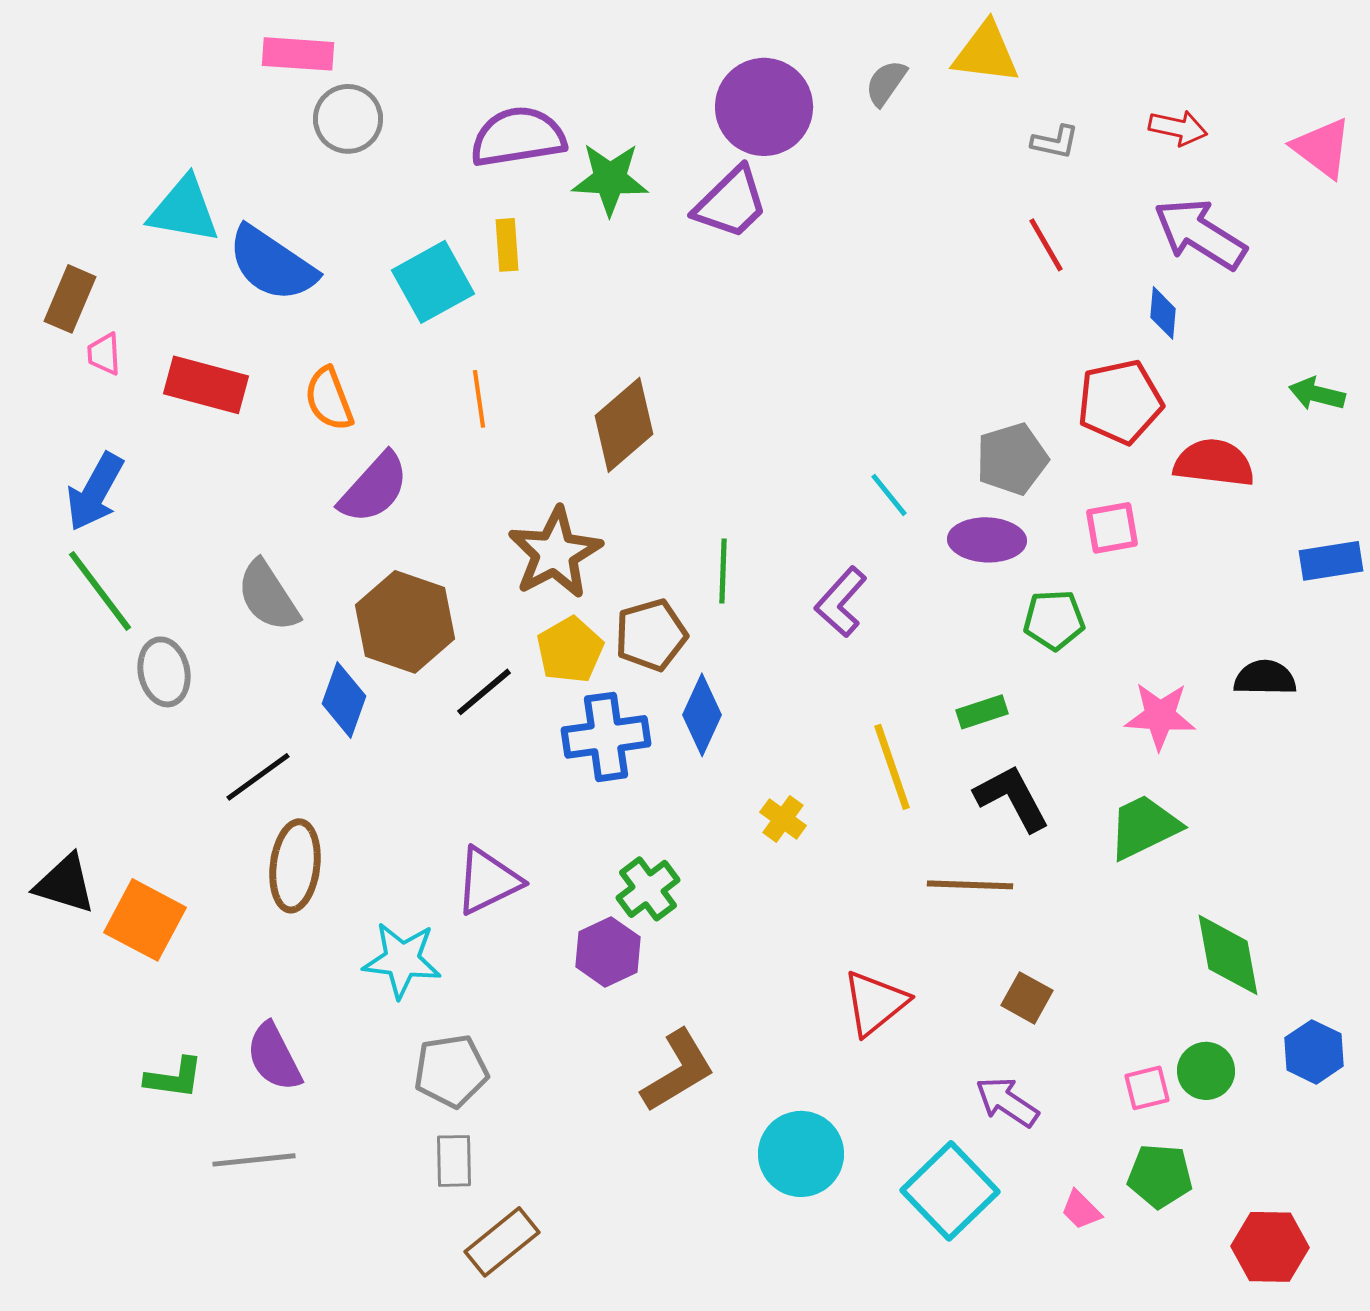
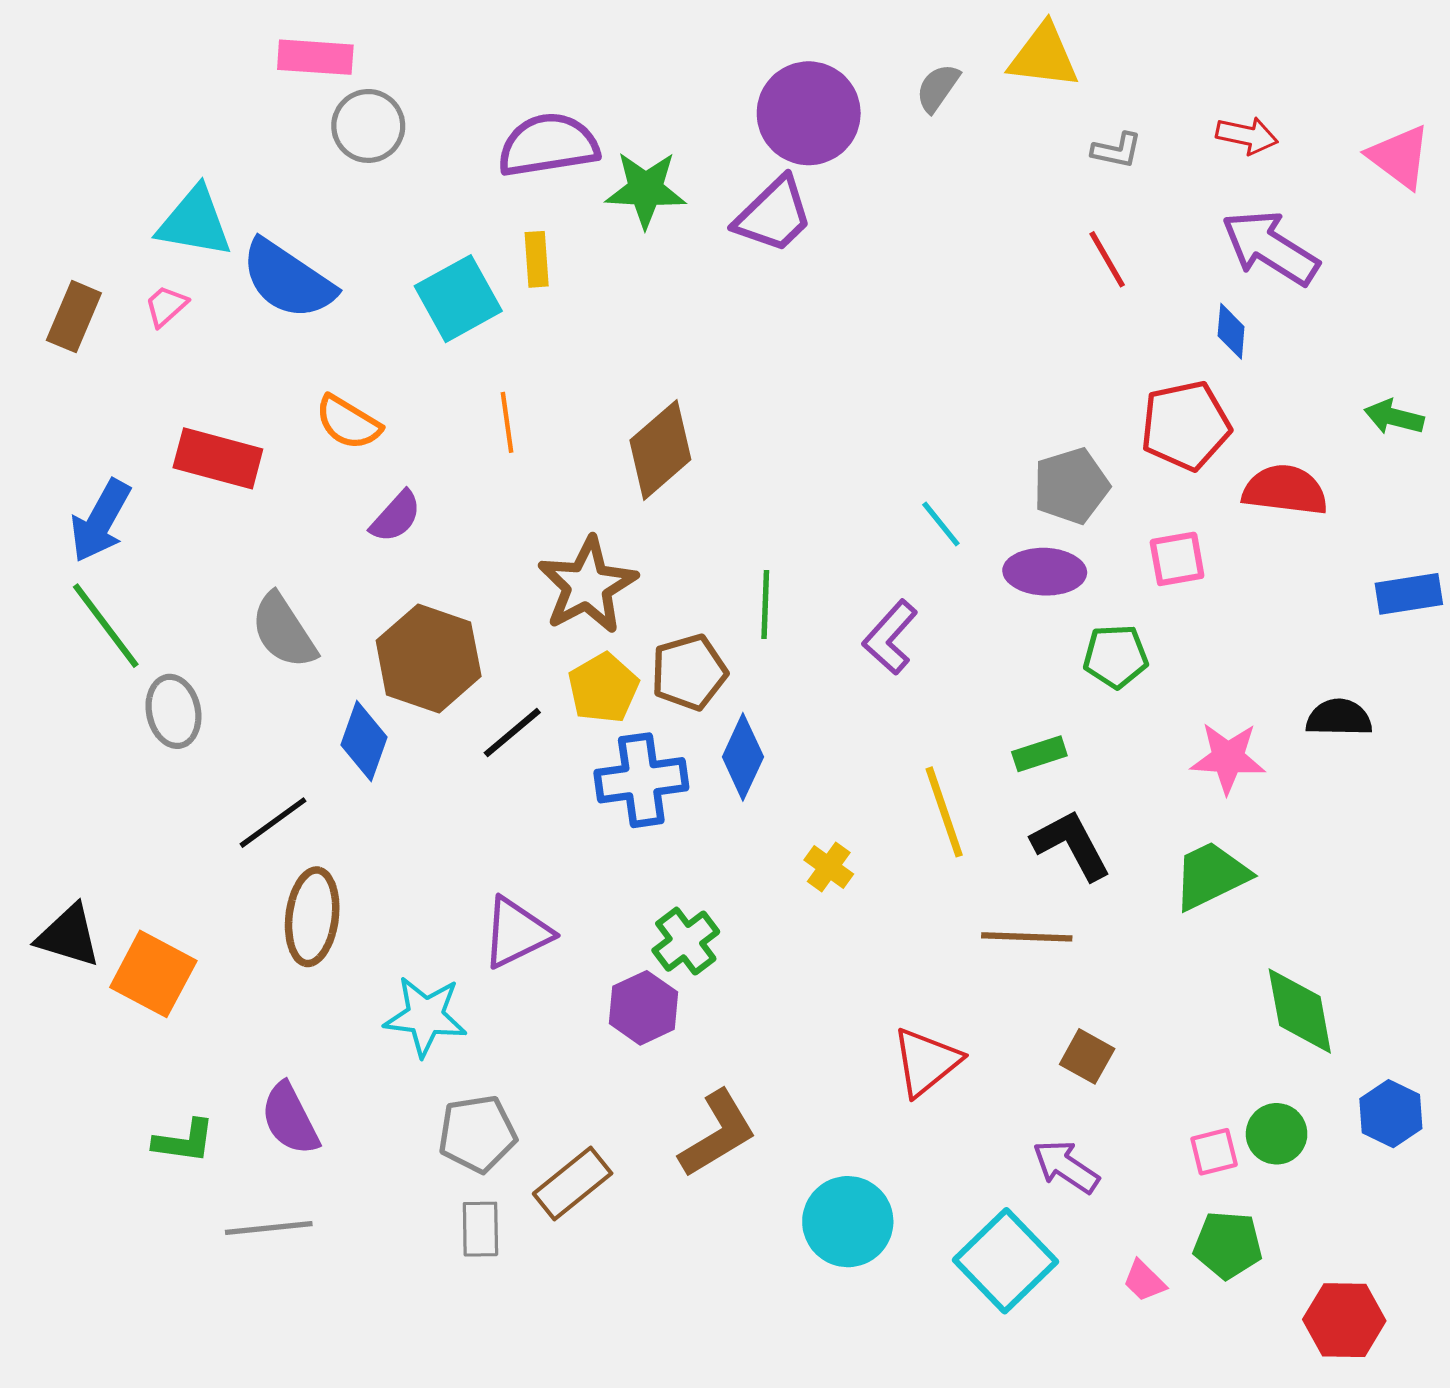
pink trapezoid: (104, 354) -> (166, 306), moved, turned 51
red rectangle: (206, 385) -> (218, 458), moved
orange semicircle: (329, 399) -> (348, 422), turned -38
purple semicircle: (374, 488) -> (396, 517), size x0.7
brown rectangle: (502, 1242) -> (573, 1184), moved

